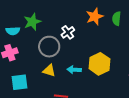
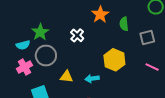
green semicircle: (117, 19) -> (124, 24), moved
gray circle: (49, 47) -> (46, 56), moved
cyan arrow: (74, 70) -> (92, 79), moved

